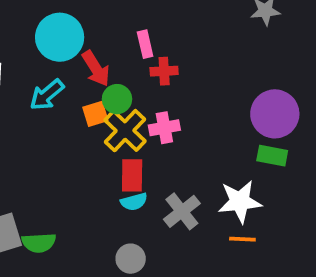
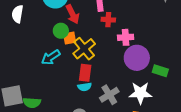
cyan arrow: (47, 95) -> (51, 57), moved
green circle: (117, 99) -> (61, 31), moved
purple circle: (275, 114) -> (137, 58), moved
pink cross: (164, 128) -> (126, 37), moved

